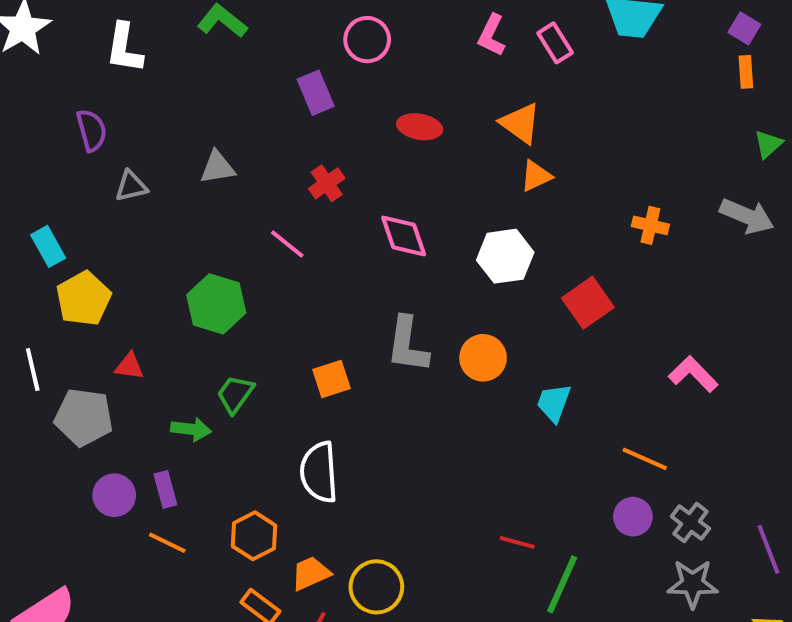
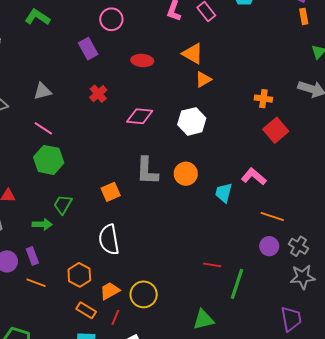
pink diamond: (404, 236) -> (140, 116), turned -60
pink line: (287, 244) -> (43, 128), moved
red square: (588, 303) -> (276, 130), moved
pink L-shape: (693, 374) -> (254, 177), moved

